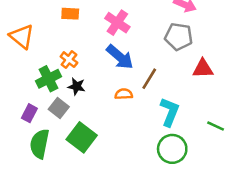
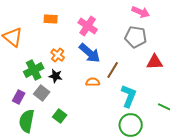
orange cross: (69, 60) -> (58, 55), moved
green square: (82, 137) -> (60, 116), size x0.6

